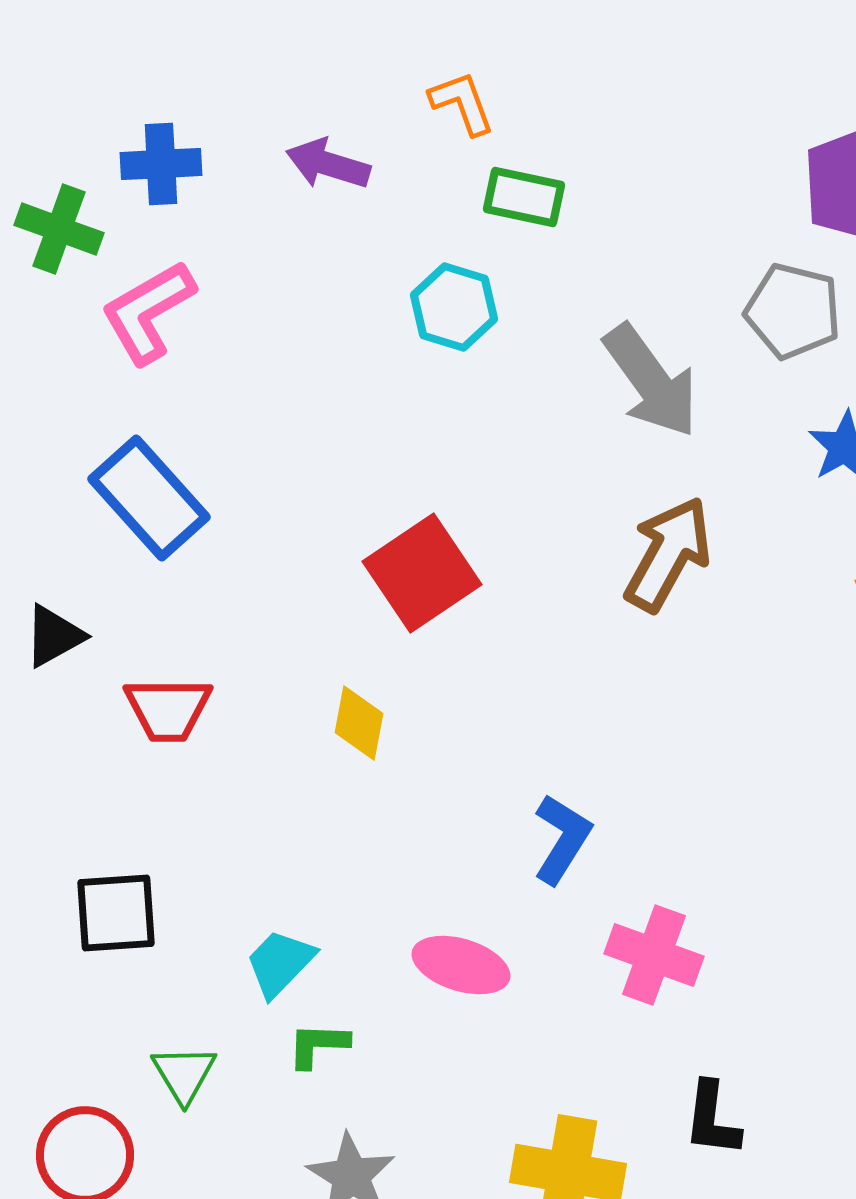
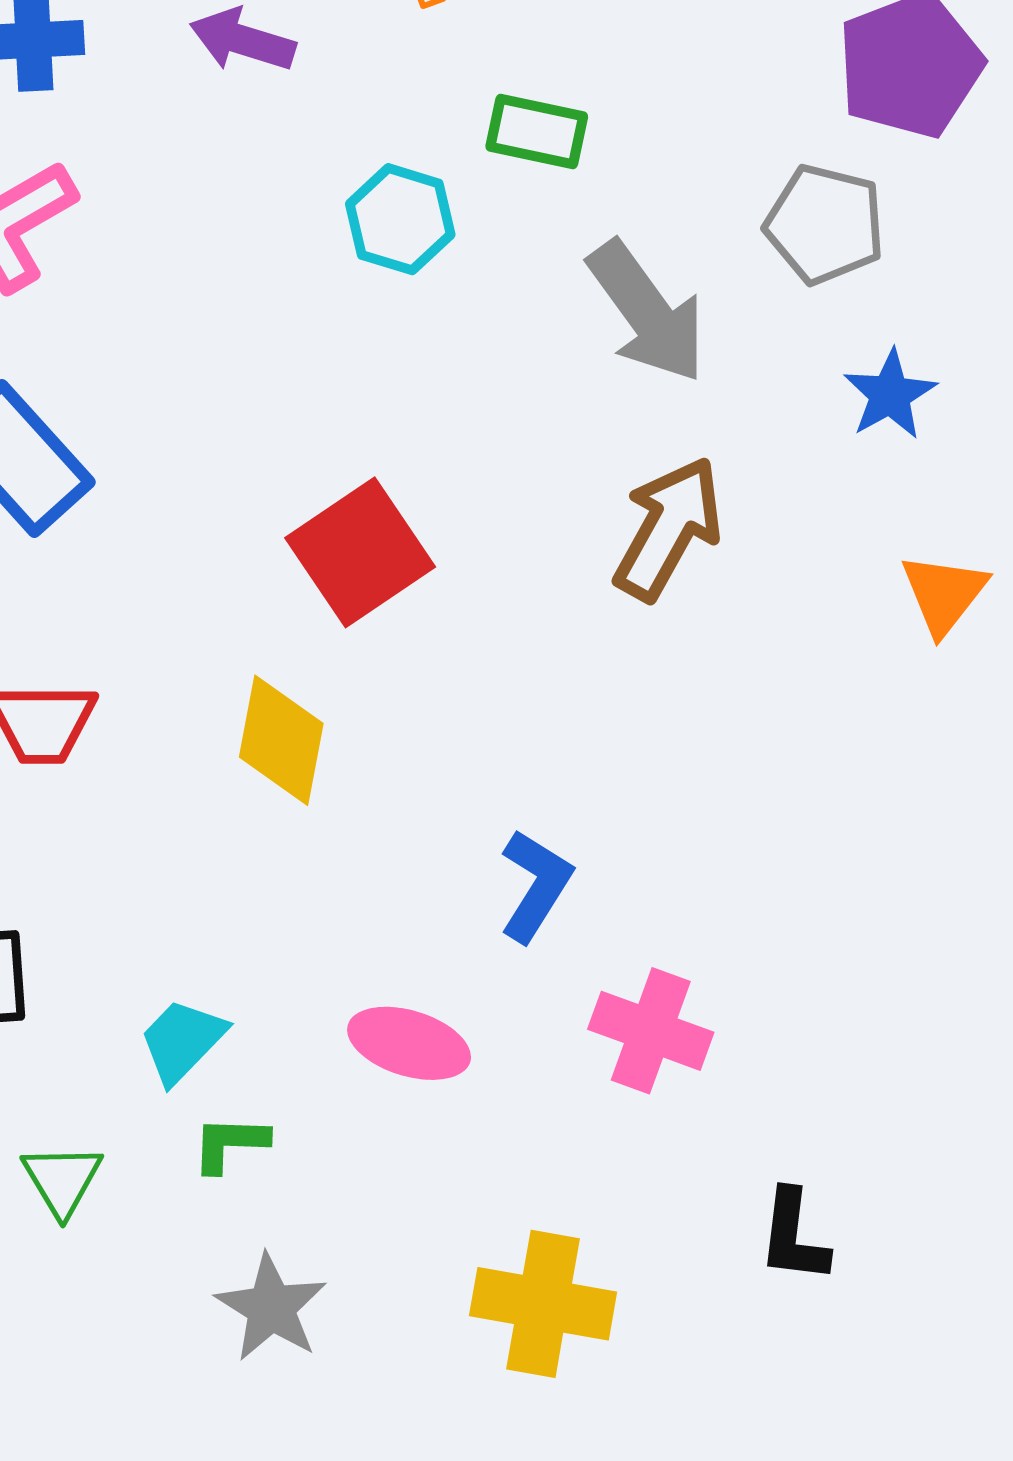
green rectangle: (524, 197) -> (537, 132), moved
yellow diamond: (359, 723) -> (281, 740), size x1.4
black L-shape: (712, 1119) -> (794, 1236), moved

